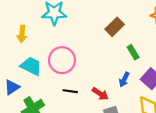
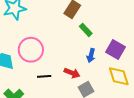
green rectangle: (133, 52) -> (86, 30), moved

